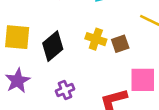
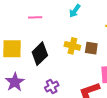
brown square: (120, 44) -> (91, 48), turned 32

